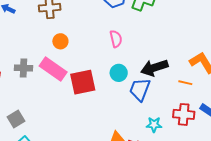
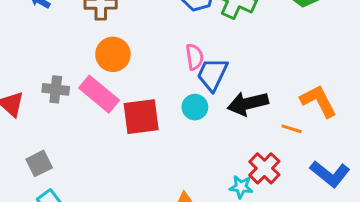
orange circle: (60, 41) -> (113, 54), size x1.5
blue trapezoid: (140, 90) -> (212, 74), moved
red cross: (184, 114) -> (264, 168), moved, turned 35

